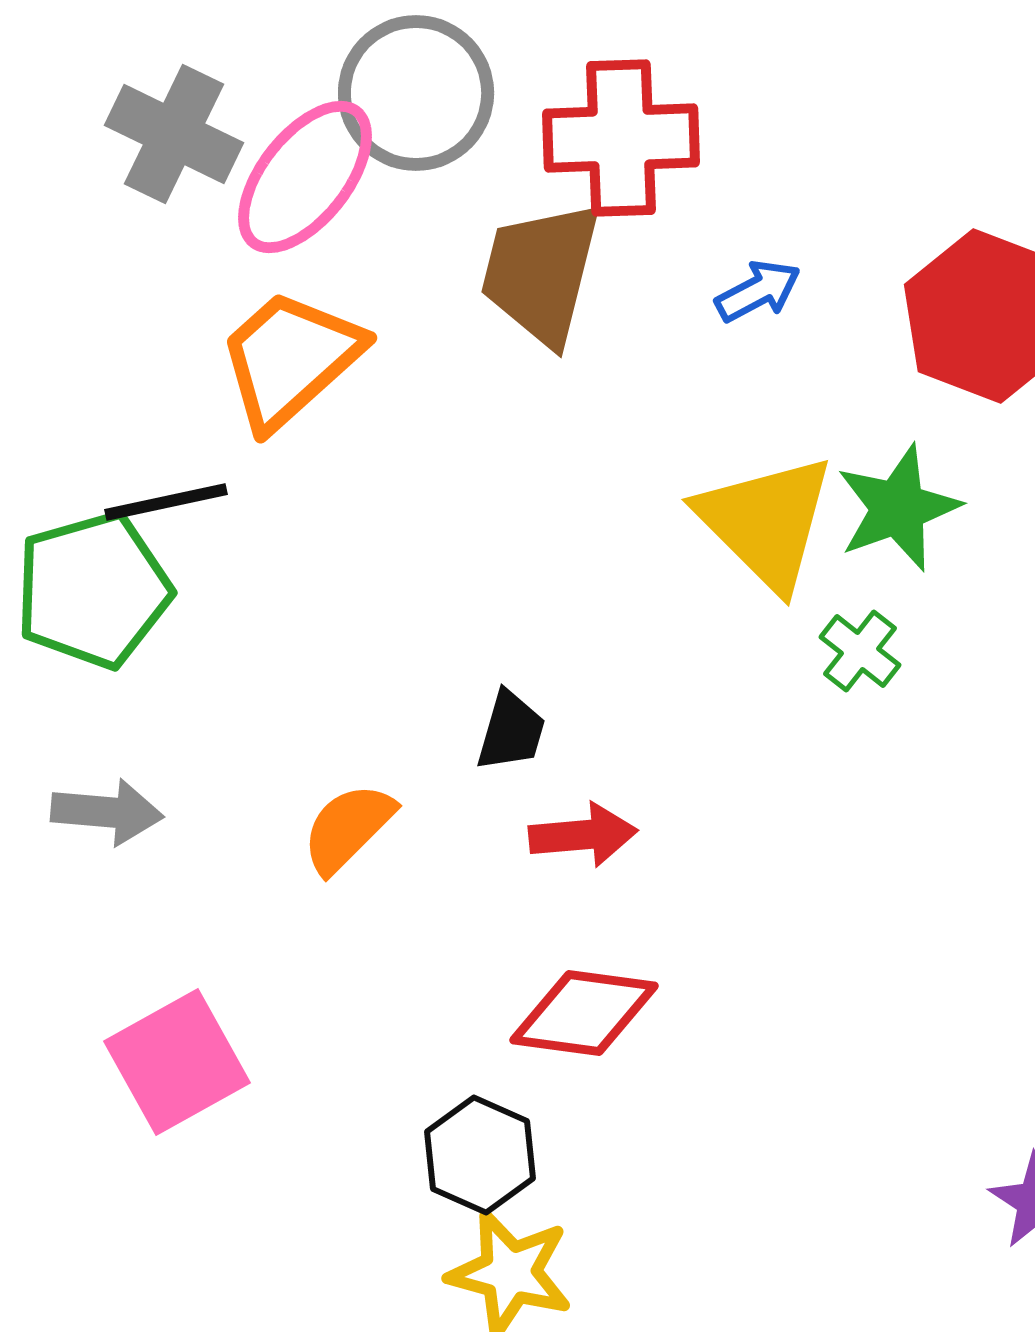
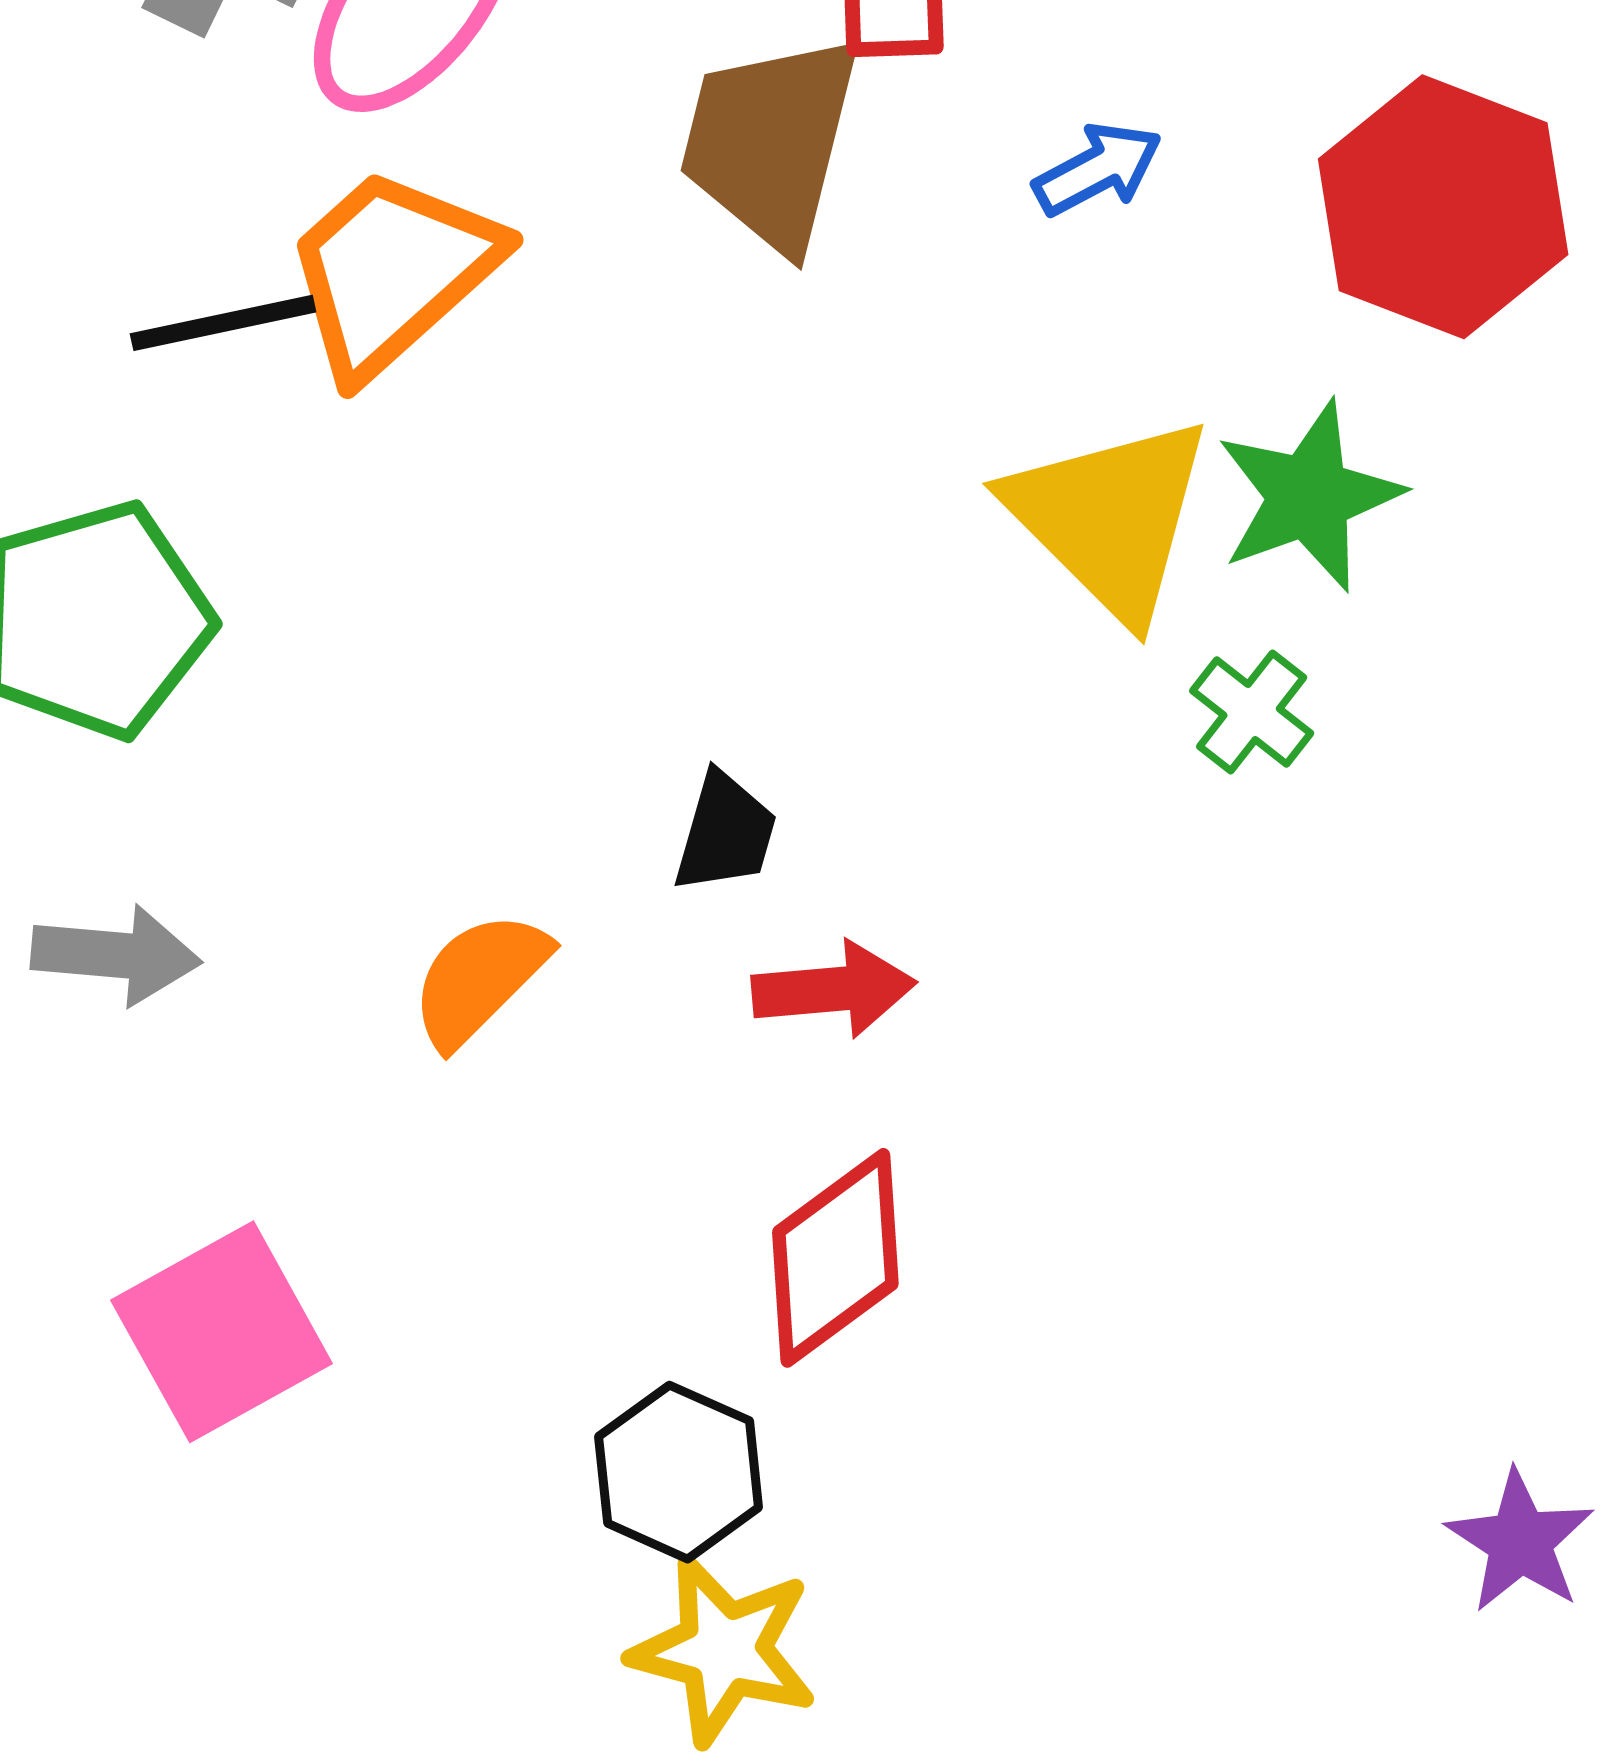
black line: (166, 502) -> (223, 323), moved
red diamond: (584, 1013) -> (835, 1258), turned -44

